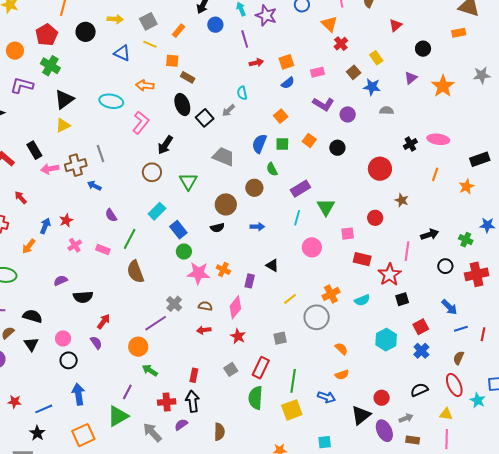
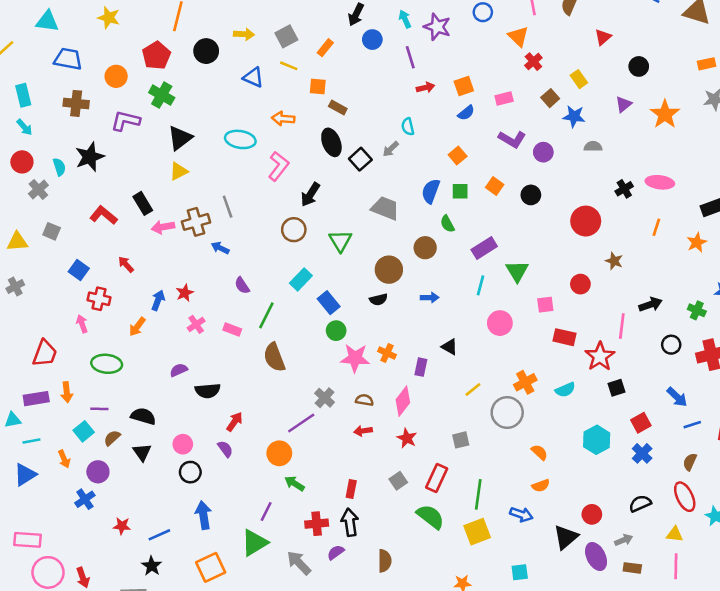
orange rectangle: (459, 33) -> (707, 64), moved
green semicircle: (256, 398) -> (430, 517), turned 125

